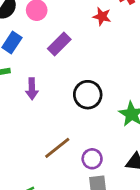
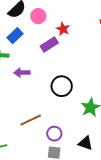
red star: (102, 16) -> (63, 29), moved
purple arrow: (32, 89) -> (22, 73), turned 77

